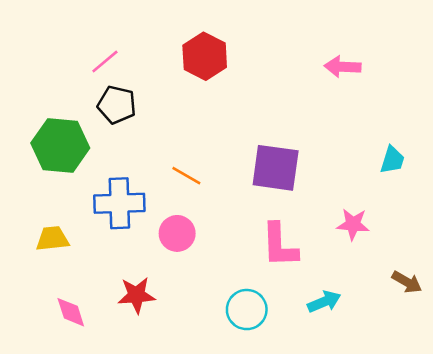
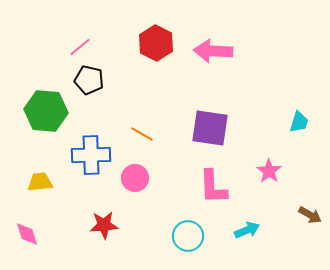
pink arrow: (342, 67) -> (213, 51), moved, size x1.4
pink star: (353, 224) -> (269, 171), turned 30
pink diamond: (71, 312) -> (27, 234), moved

